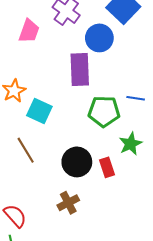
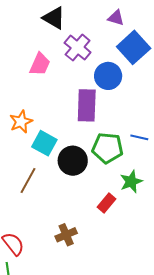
brown line: (26, 150) -> (28, 180), turned 56
black circle: (77, 162) -> (73, 161), moved
red rectangle: (107, 167) -> (107, 203), turned 54

